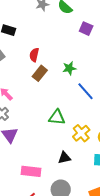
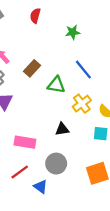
brown rectangle: (40, 73) -> (32, 68), moved
blue line: (86, 91) -> (83, 70), moved

